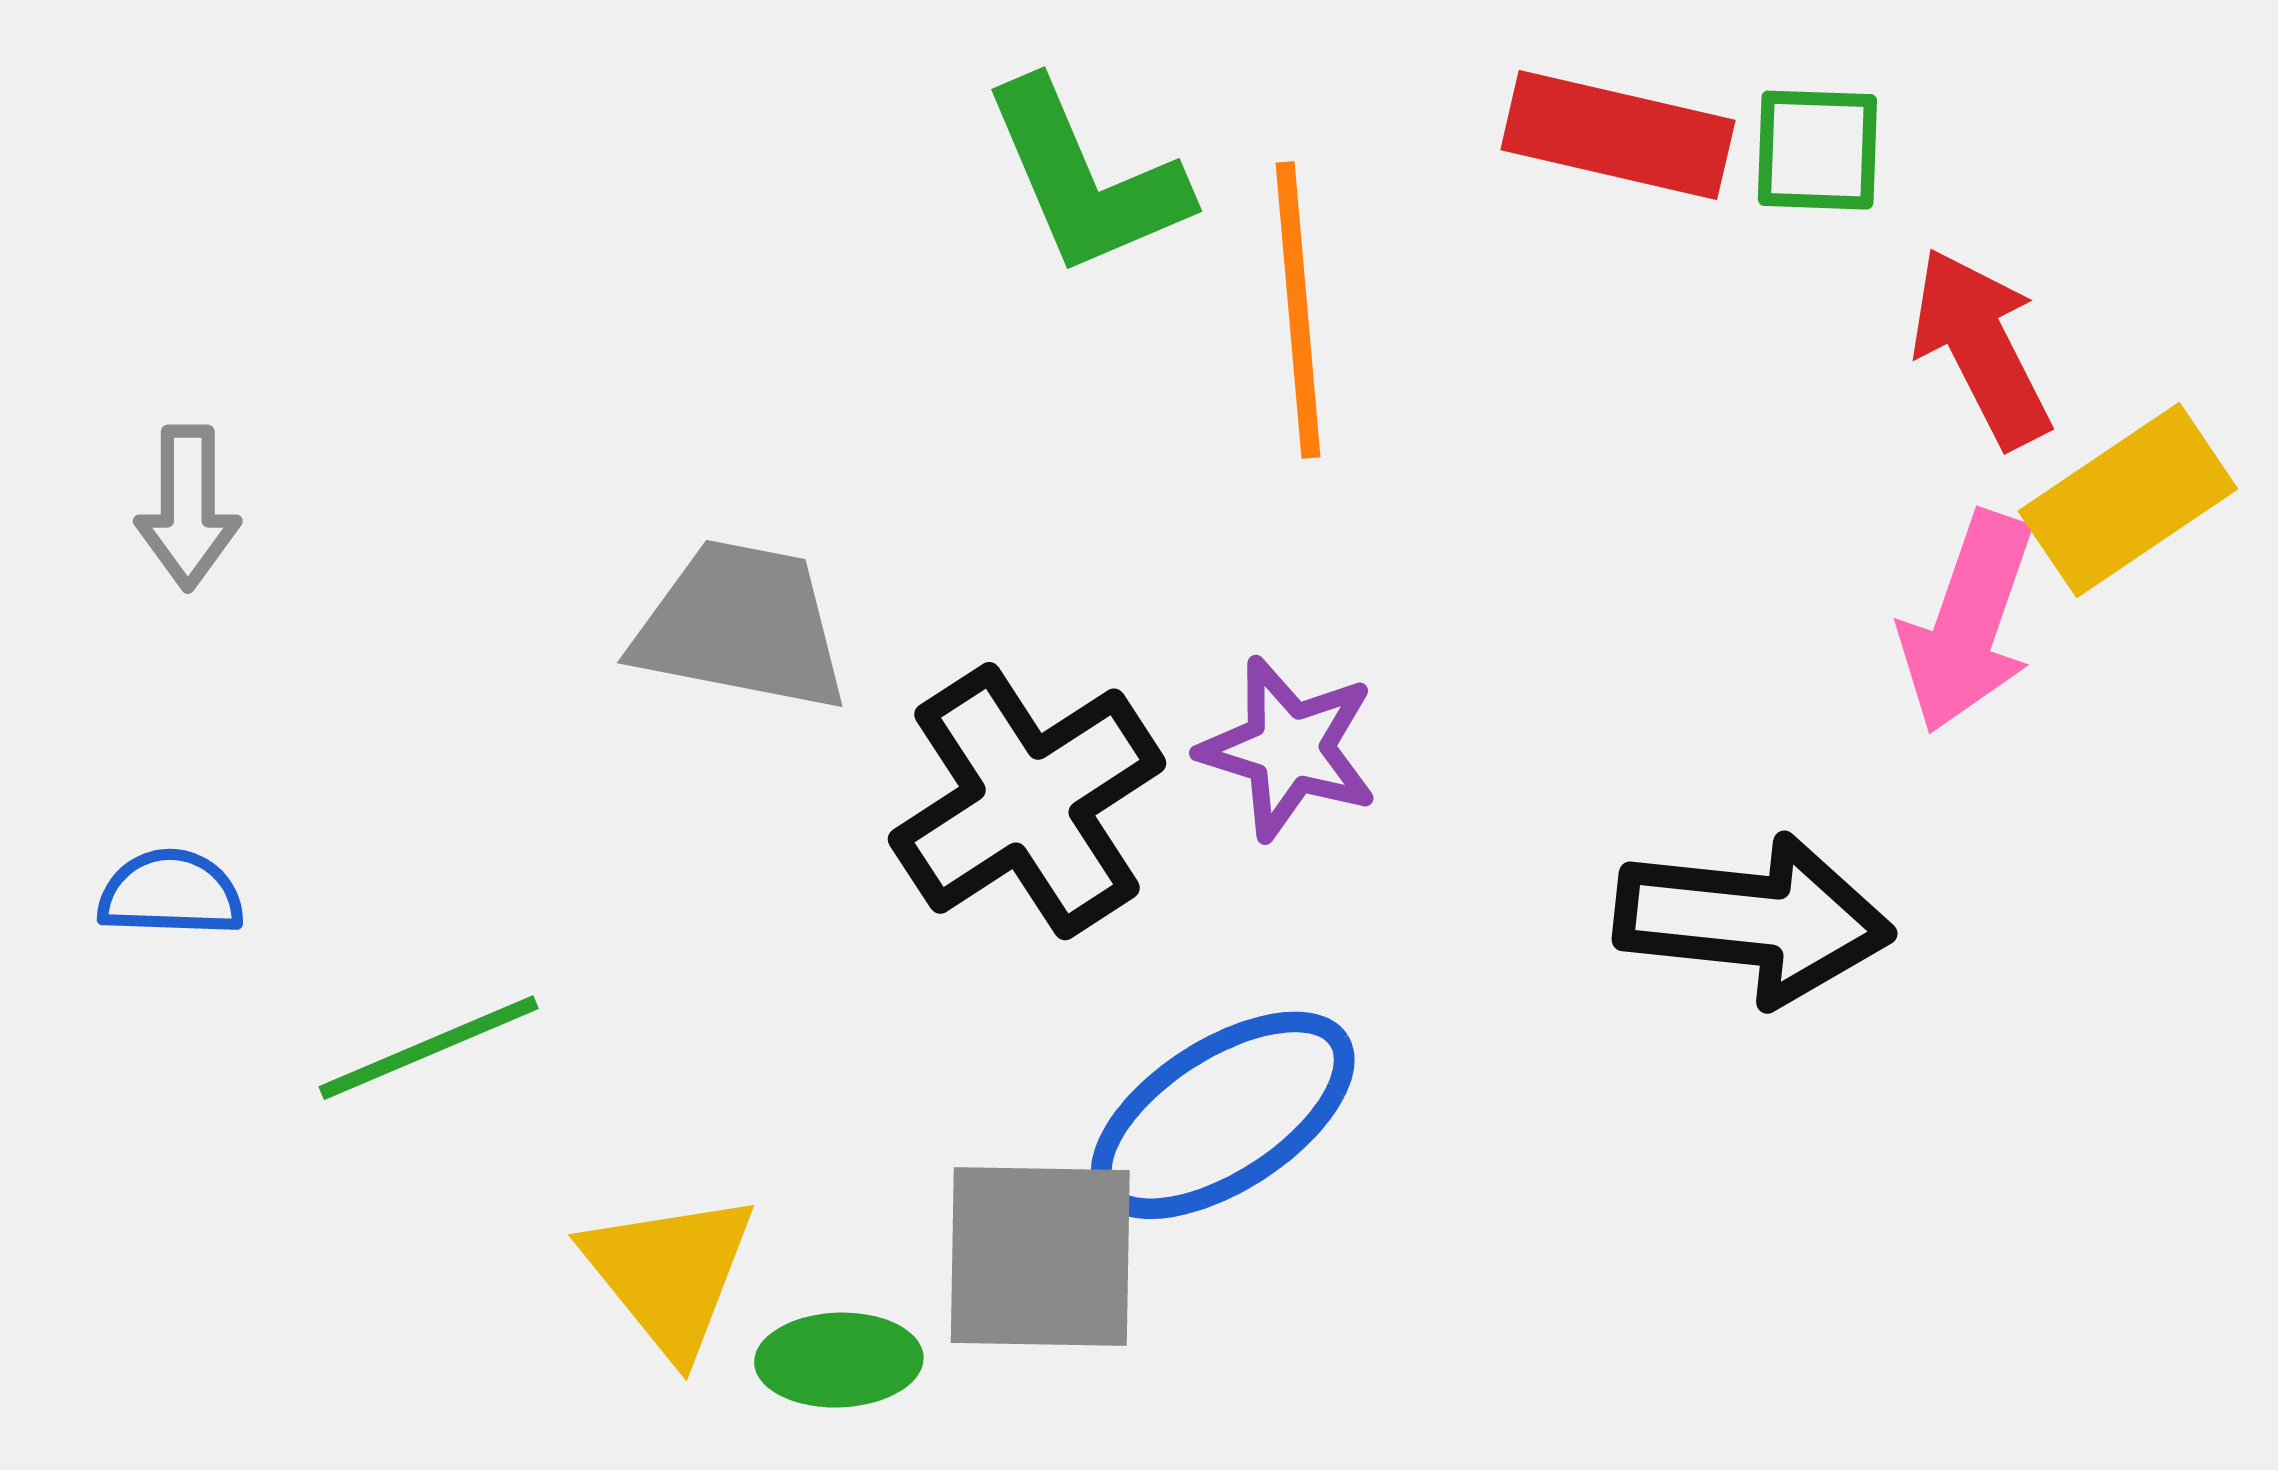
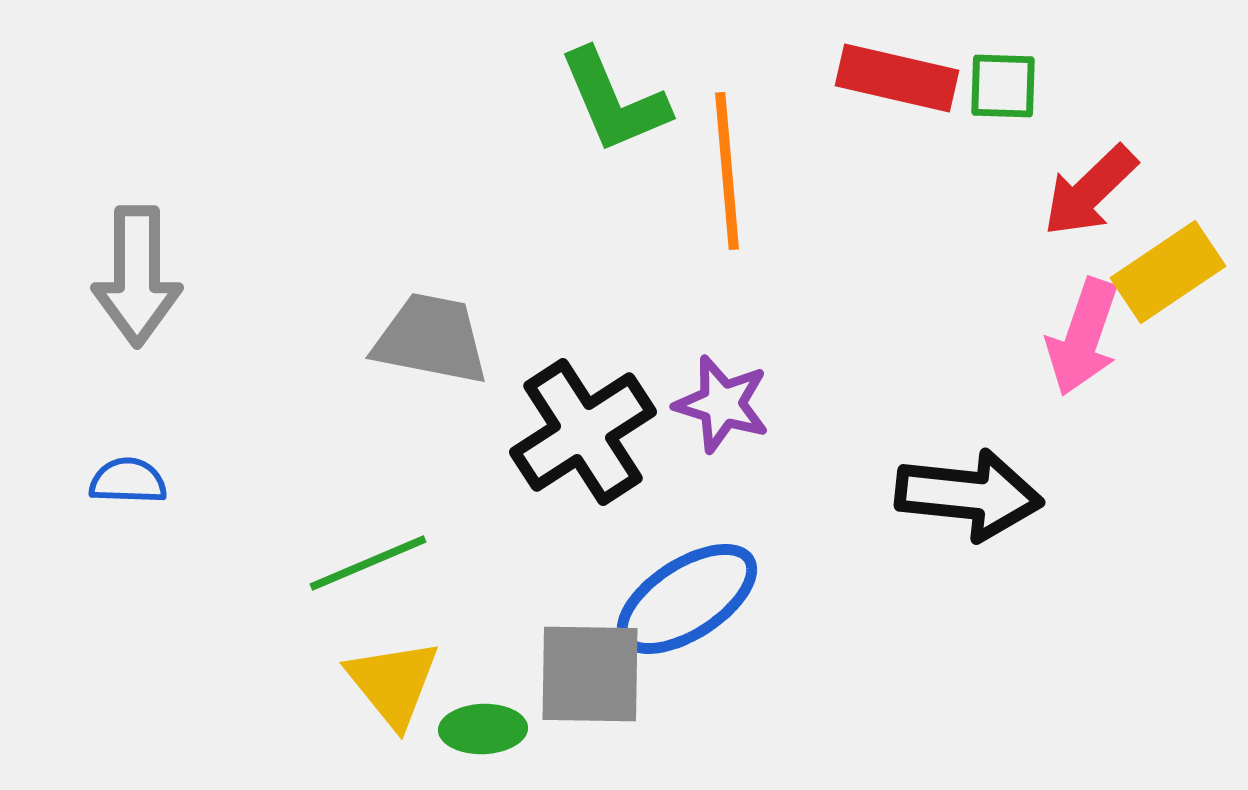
red arrow: (1981, 348) -> (1090, 191), turned -107
gray arrow: (188, 508) -> (137, 276), size x1.6
green line: (429, 1048) -> (368, 563), moved

